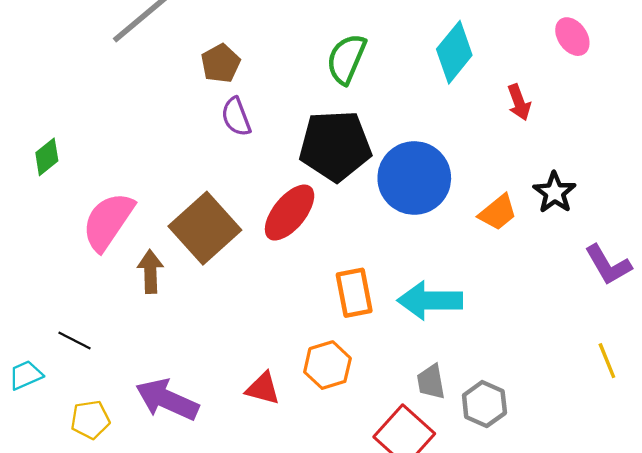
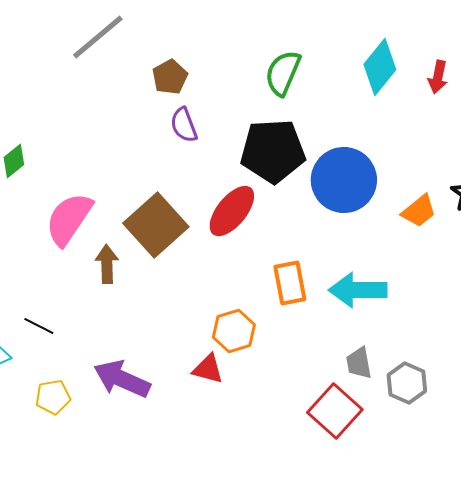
red arrow: (519, 102) -> (438, 77), moved, turned 32
orange hexagon: (327, 365) -> (234, 331), moved

